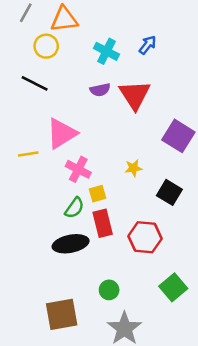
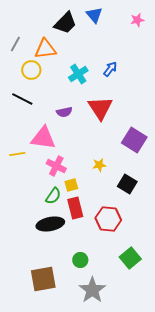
cyan cross: (106, 51) -> (78, 74), turned 30
purple semicircle: (100, 90) -> (64, 112), moved
pink triangle: (62, 133) -> (43, 138), turned 40

